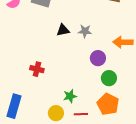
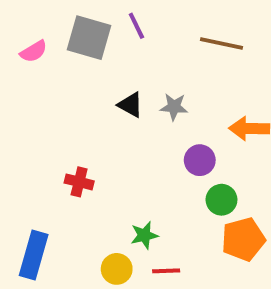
black triangle: (63, 30) -> (131, 105), turned 40
orange pentagon: (108, 104) -> (243, 239), moved, turned 30

